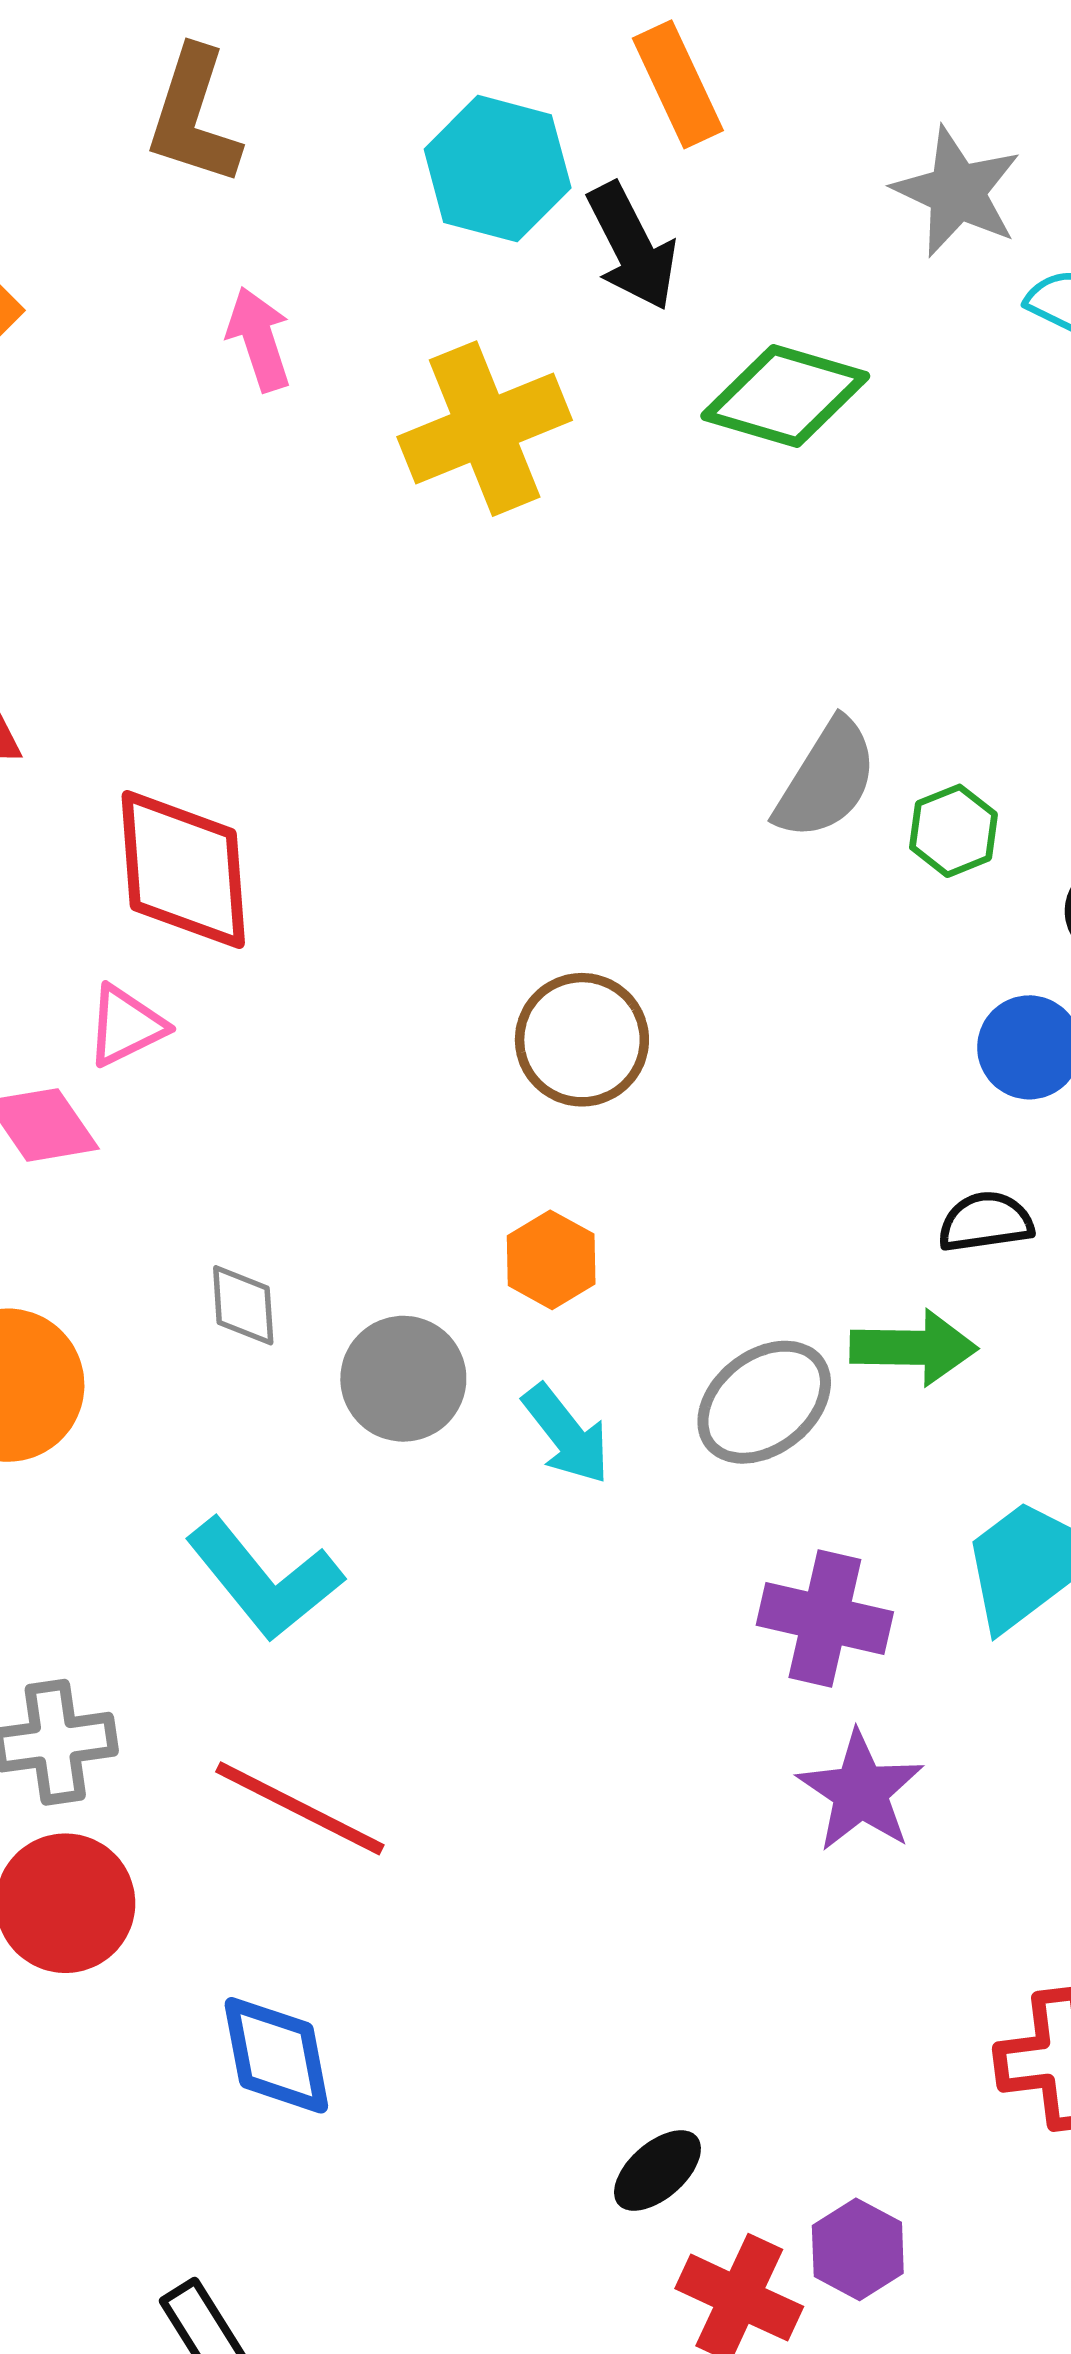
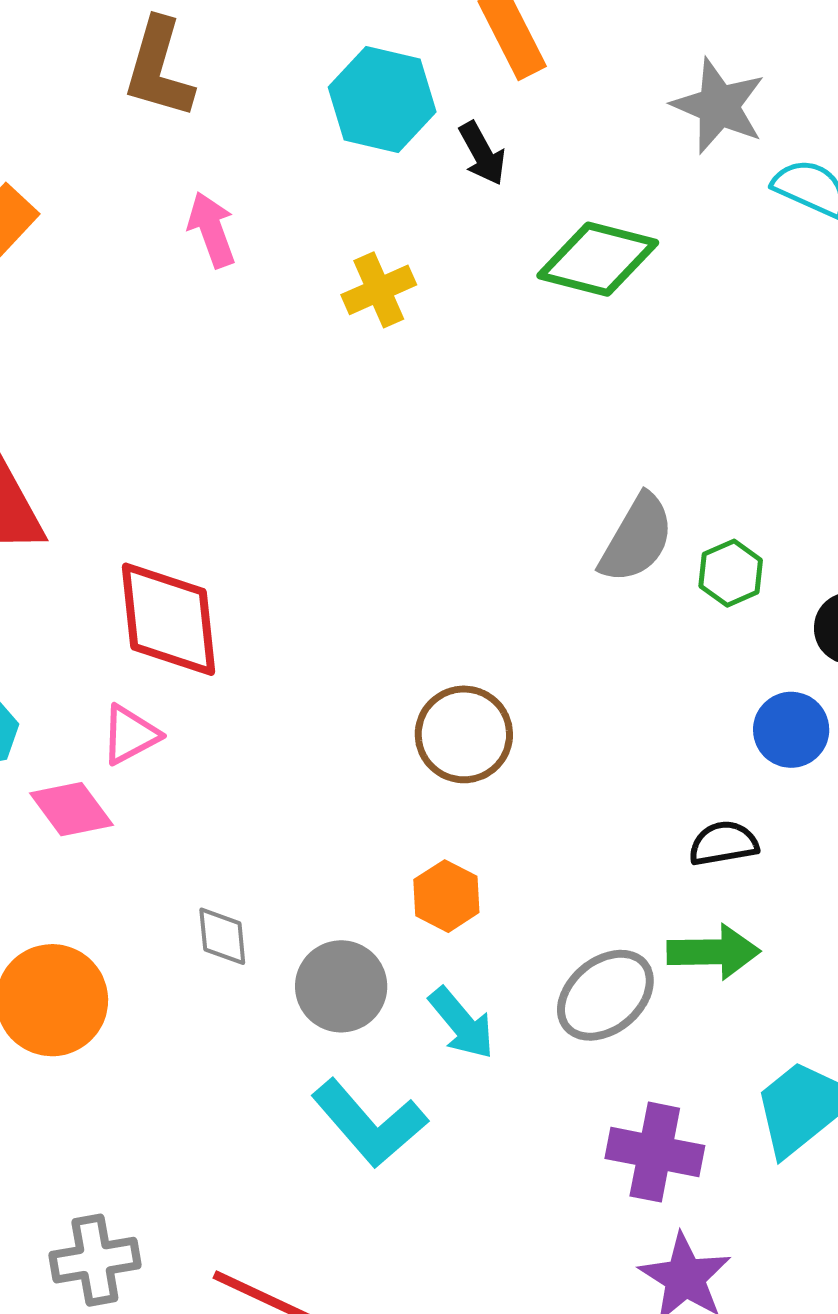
black arrow: (632, 247) -> (482, 153), size x0.7
yellow cross: (485, 429) -> (379, 290), size x0.6
black semicircle: (986, 1222) -> (723, 843), moved
cyan L-shape: (264, 1579) -> (369, 1123), moved

